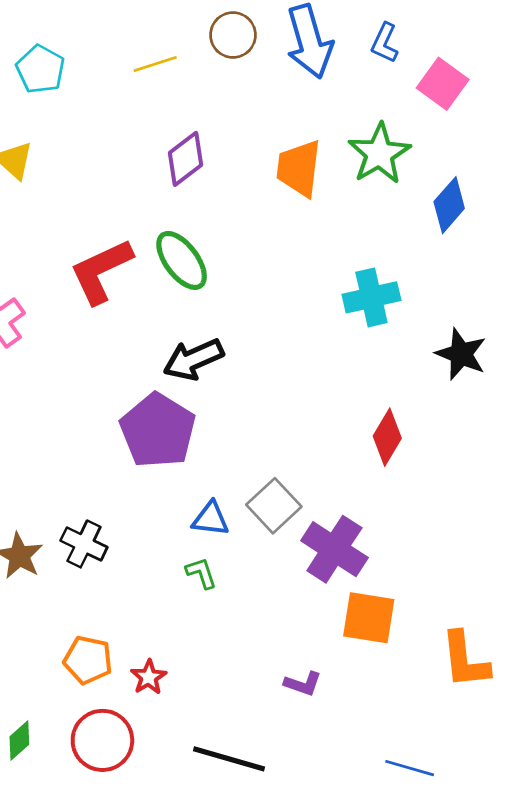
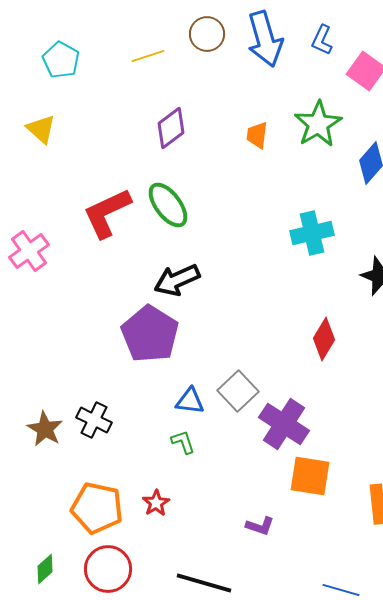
orange trapezoid: (299, 168) -> (257, 135), size x0.6
orange pentagon: (88, 660) -> (97, 508), size x1.4
red star: (149, 677) -> (156, 503), moved

